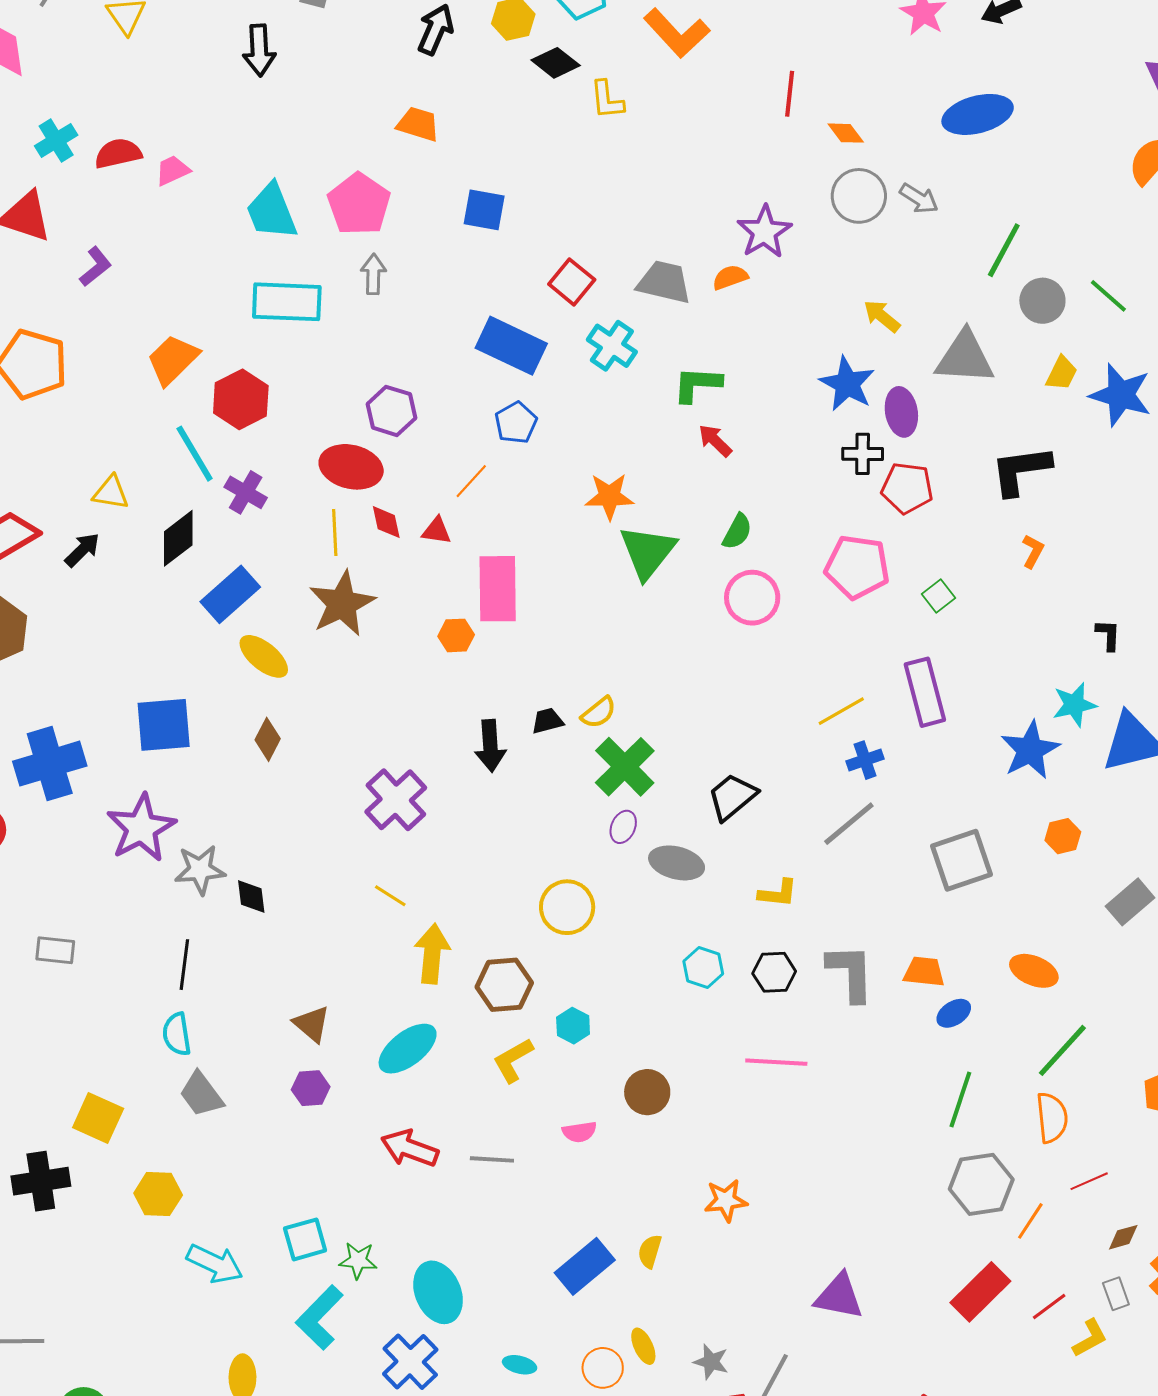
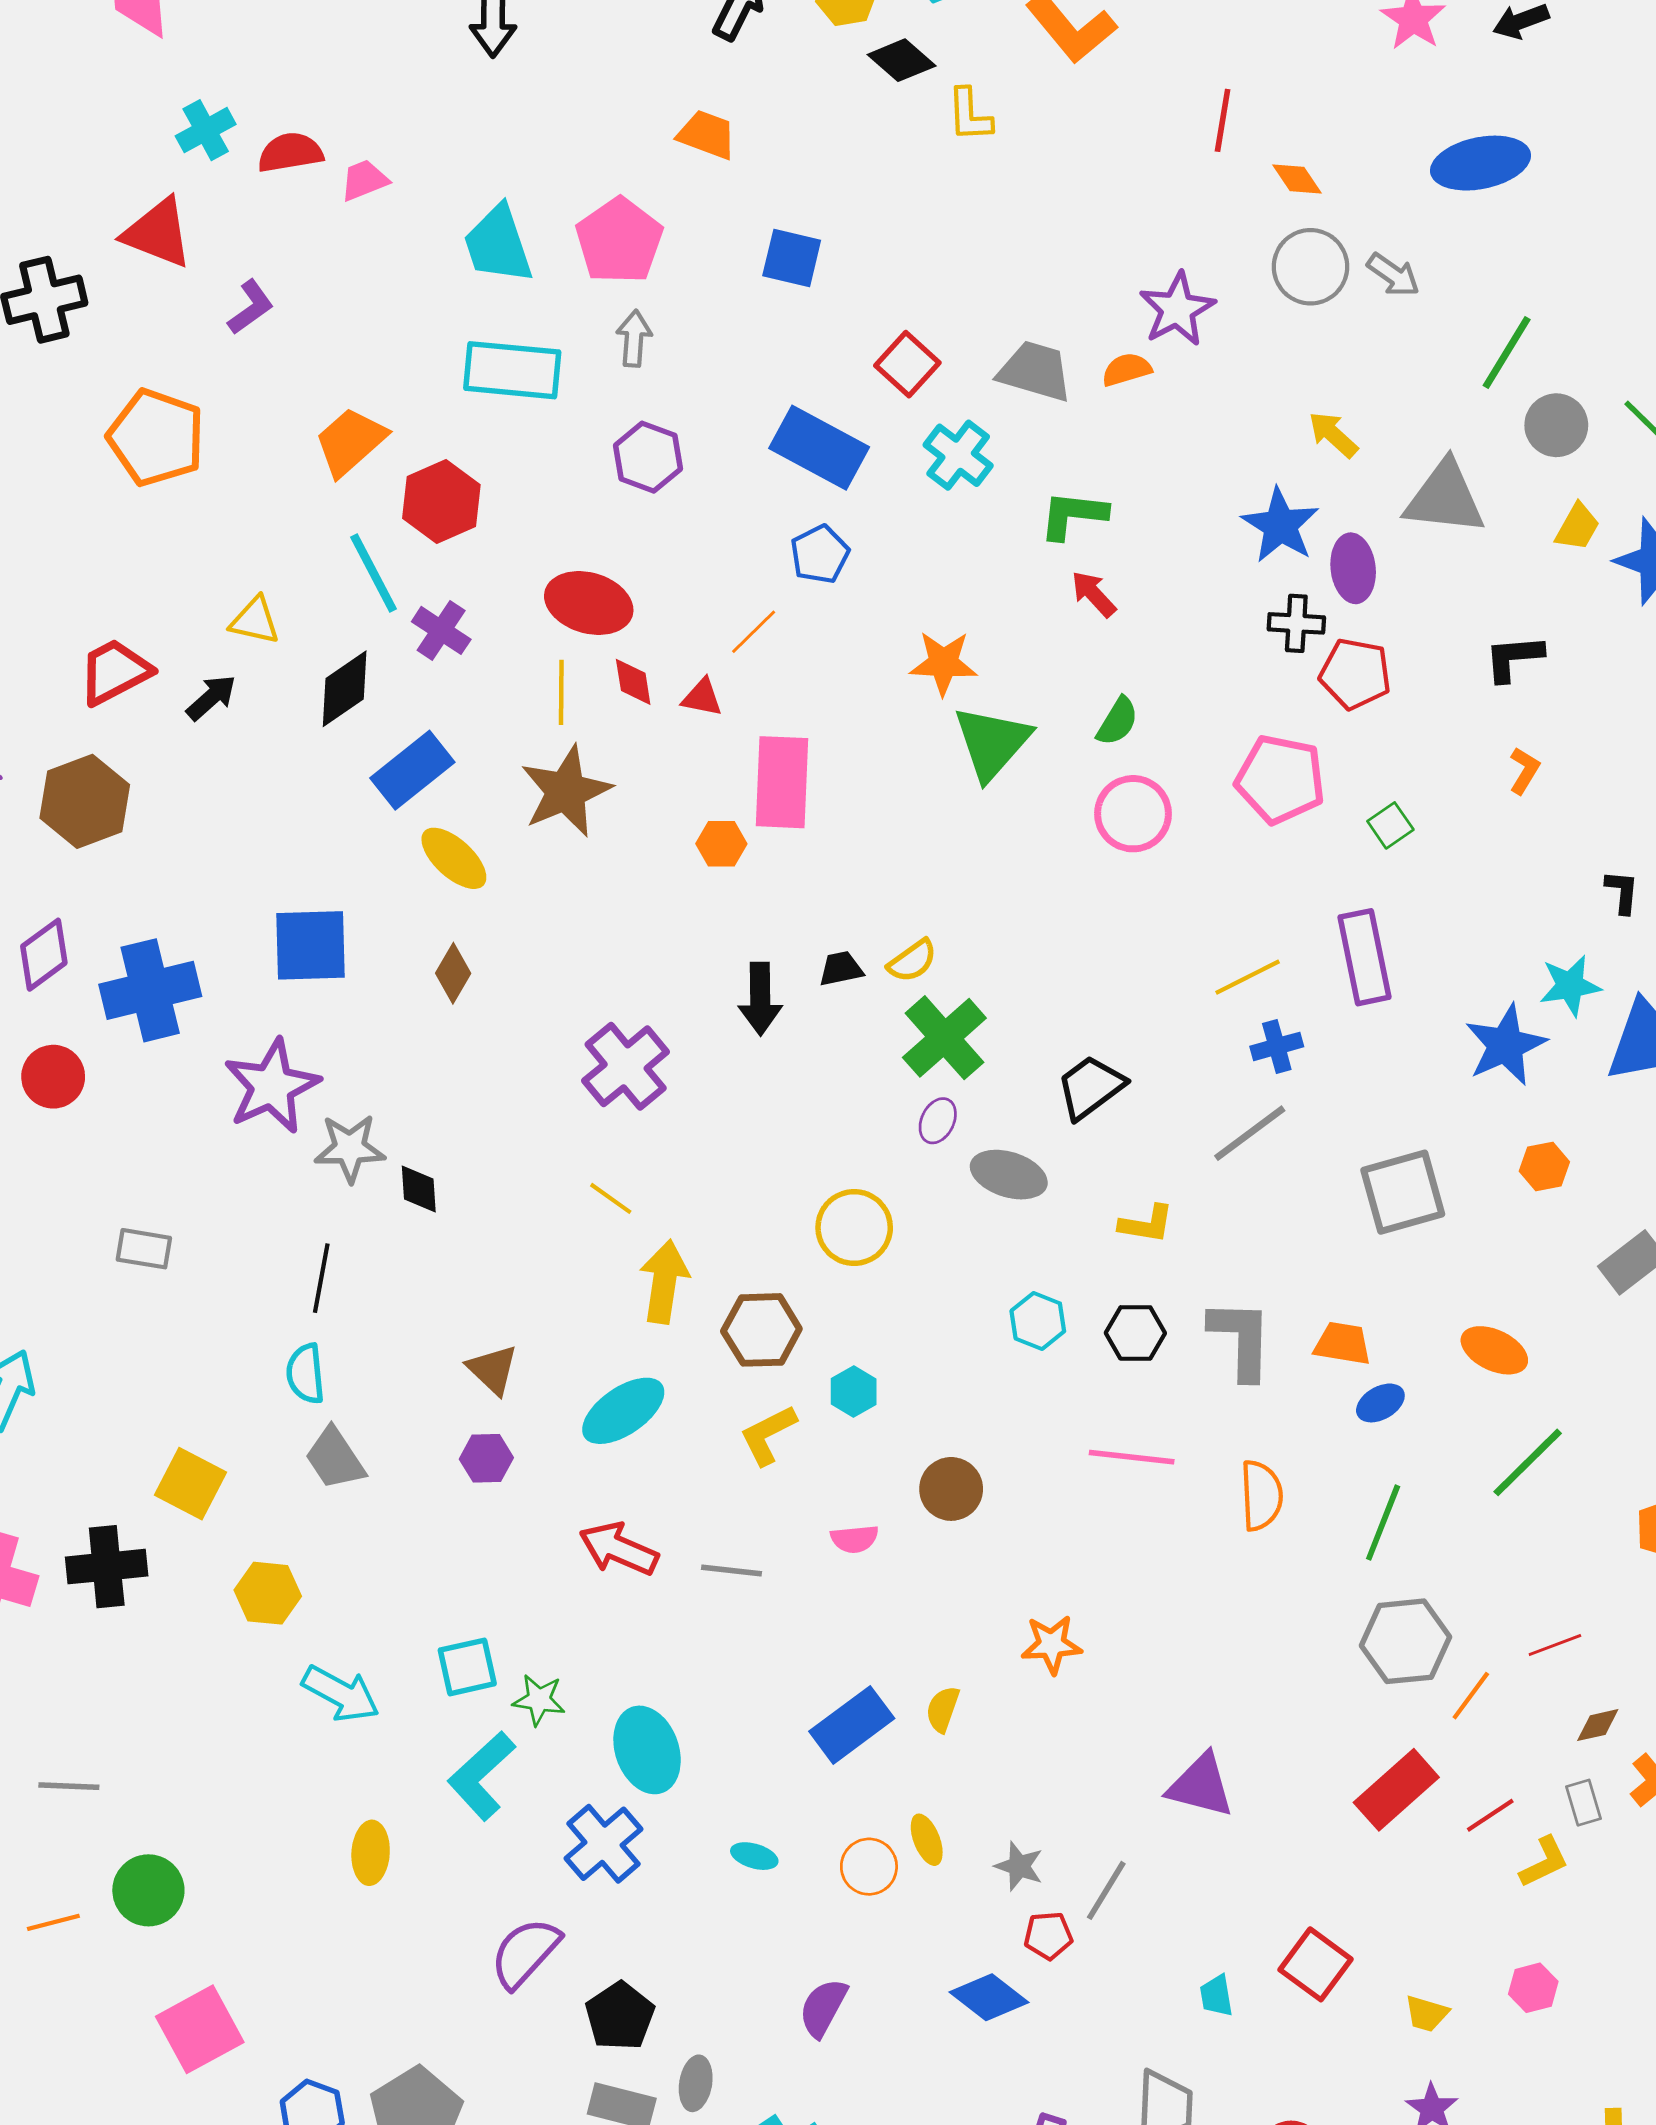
purple hexagon: (391, 411) -> (648, 457), moved
black L-shape: (1021, 470) -> (1514, 658), size x0.7
orange semicircle: (1052, 1118) -> (1261, 1495), moved

